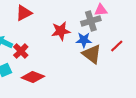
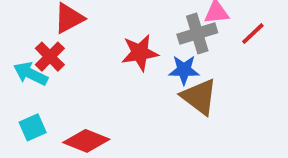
red line: (117, 46) -> (253, 34), moved
red cross: (21, 51) -> (50, 57), moved

